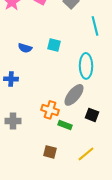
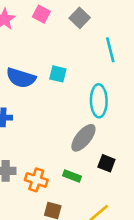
blue semicircle: (25, 48) -> (21, 78), size x1.6
orange cross: (50, 110) -> (36, 180), moved

